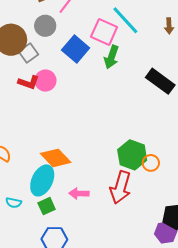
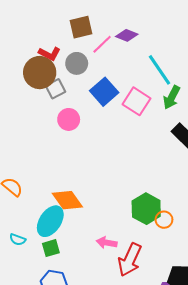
pink square: (104, 32) -> (136, 101), moved
green arrow: (111, 57) -> (172, 97), moved
red L-shape: (29, 82) -> (50, 54), moved
red arrow: (121, 187) -> (130, 260), moved
pink arrow: (79, 193) -> (107, 243), moved

